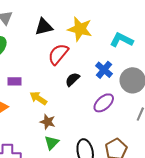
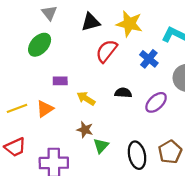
blue cross: (104, 70) -> (149, 59), moved
black semicircle: (72, 79) -> (123, 93), moved, turned 49
brown star: (48, 122) -> (85, 130), moved

